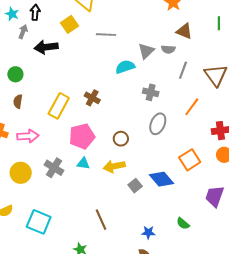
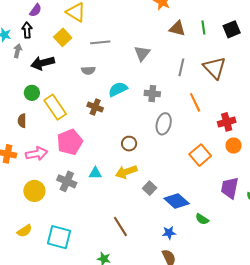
green line: (219, 23) -> (203, 27), moved
gray semicircle: (168, 49) -> (88, 70), moved
cyan semicircle: (125, 67) -> (118, 89), moved
green circle: (15, 74) -> (32, 93), moved
yellow rectangle: (59, 106) -> (55, 107), moved, turned -55
orange line: (192, 107) -> (195, 102), turned -54
pink pentagon: (82, 136) -> (70, 142), moved
blue diamond: (162, 179) -> (177, 201), moved

